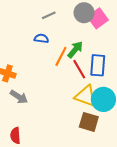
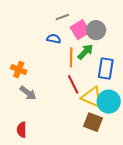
gray circle: (84, 13) -> (96, 30), moved
pink square: (98, 18) -> (80, 30), moved
orange line: (61, 56) -> (71, 57), turned -30
red line: (79, 69) -> (73, 84), moved

